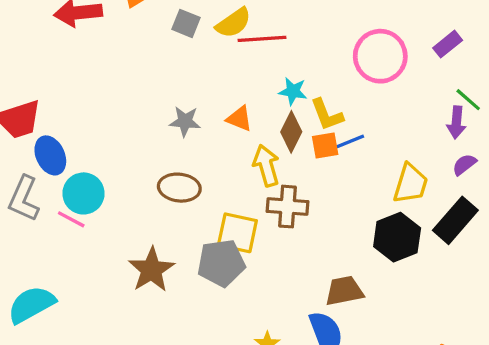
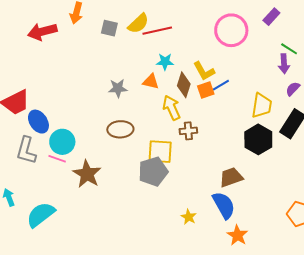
cyan star: (293, 91) -> (165, 62), moved
brown cross: (287, 207) -> (188, 131), size x0.7
brown star: (151, 270) -> (87, 174), moved

